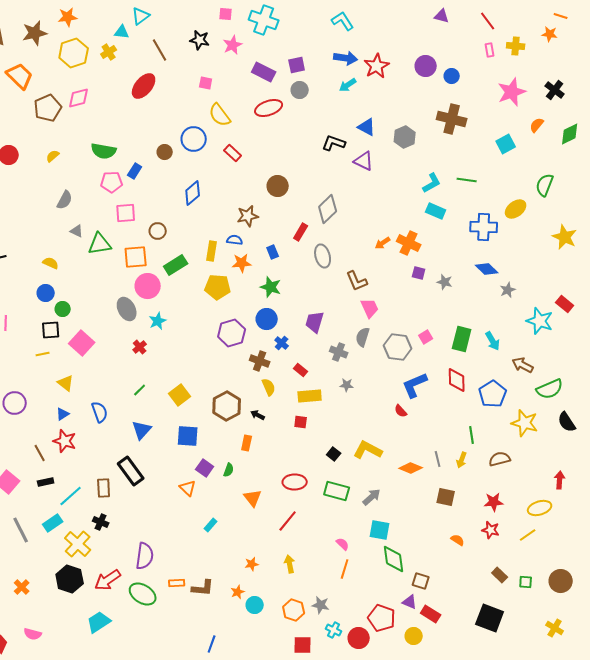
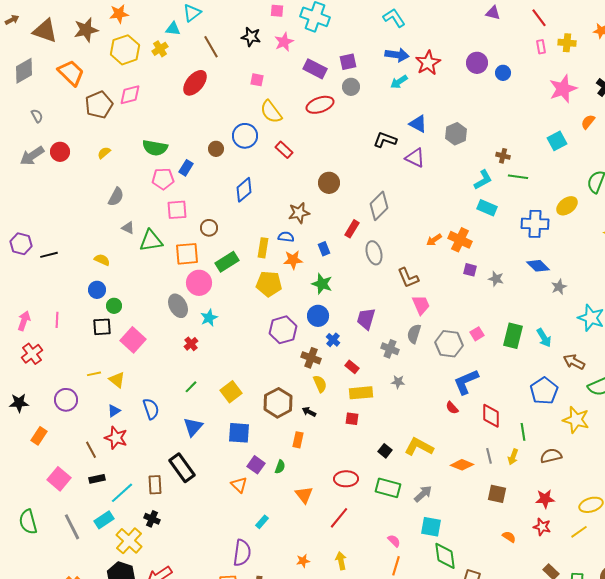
brown cross: (452, 119) -> (503, 156), moved, size x0.5
yellow line: (43, 354) -> (94, 374), moved
red diamond: (457, 380) -> (491, 416), moved
purple semicircle: (145, 556) -> (242, 553), moved

